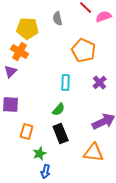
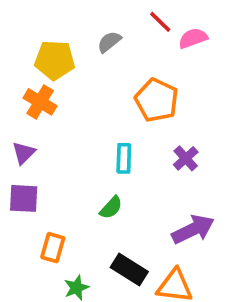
gray semicircle: (58, 18) -> (109, 42), turned 64
purple triangle: (11, 72) -> (24, 153), moved
black rectangle: (61, 134) -> (129, 269), moved, turned -36

